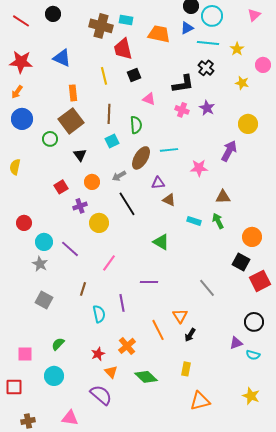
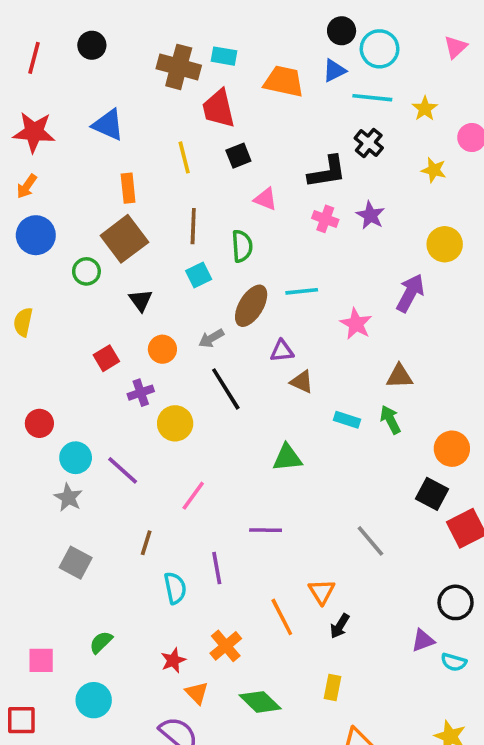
red line: (21, 21) -> (34, 58), turned 72
pink star: (199, 168) -> (356, 324), turned 30
green triangle: (161, 242) -> (287, 458), turned -36

